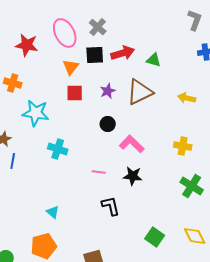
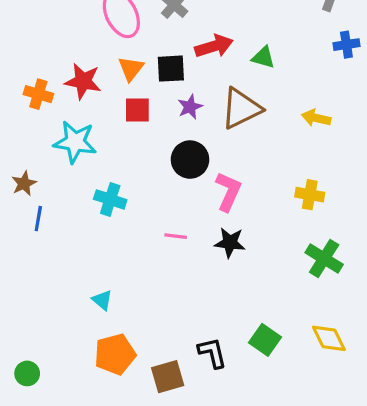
red star: (27, 45) -> (83, 81), moved
black square: (95, 55) -> (171, 69), moved
black circle: (108, 124) -> (190, 160), size x1.5
pink L-shape: (132, 144) -> (228, 191), turned 70
black L-shape: (111, 206) -> (212, 353), moved
orange pentagon: (44, 246) -> (115, 354), moved

